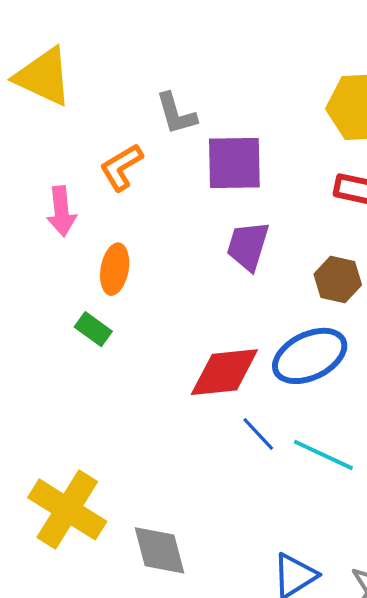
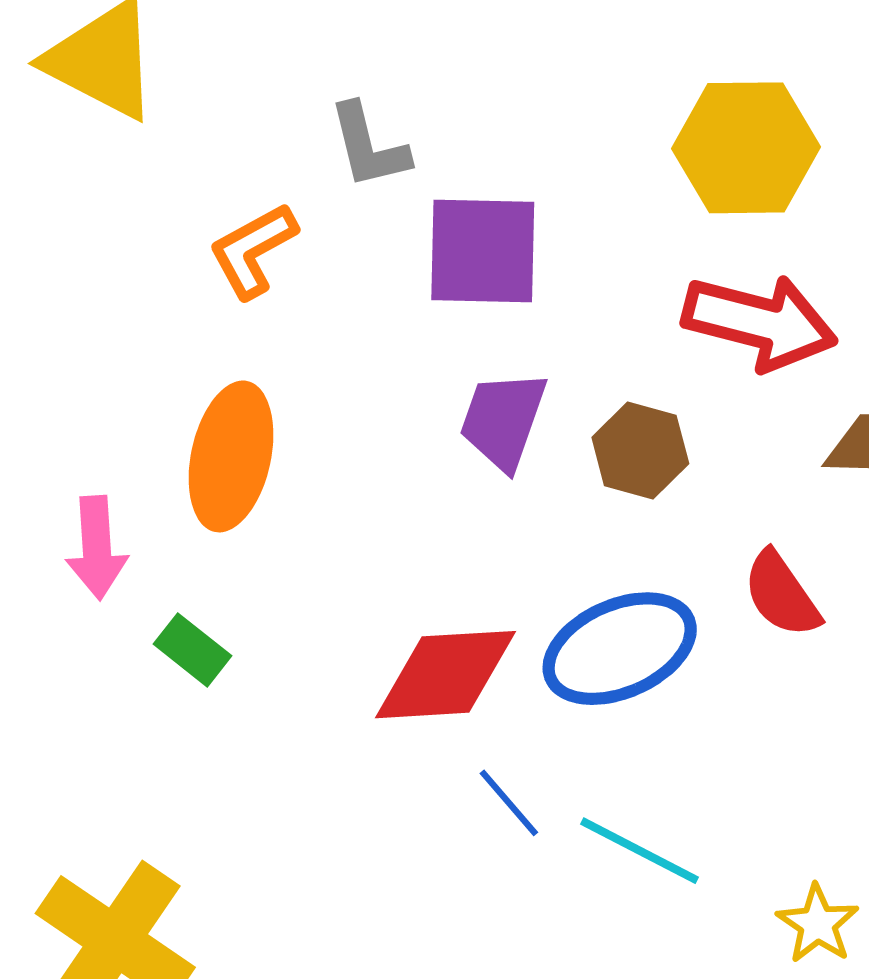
pink arrow: (61, 211) -> (97, 548), moved
orange ellipse: (115, 269) -> (231, 456), size x1.4
brown hexagon: (338, 279) -> (640, 451), moved
green rectangle: (93, 329) -> (193, 650), moved

